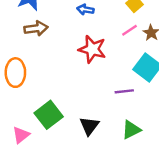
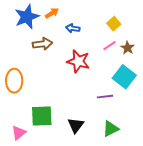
brown arrow: (36, 28) -> (43, 44), moved
green square: (49, 115) -> (42, 116), turned 35

